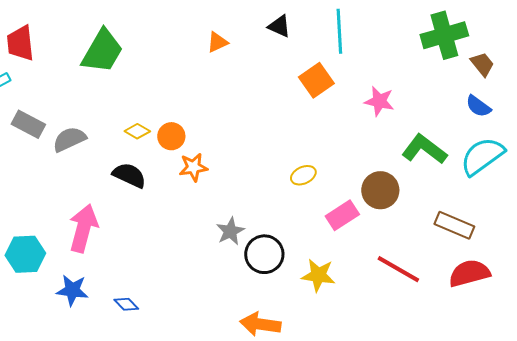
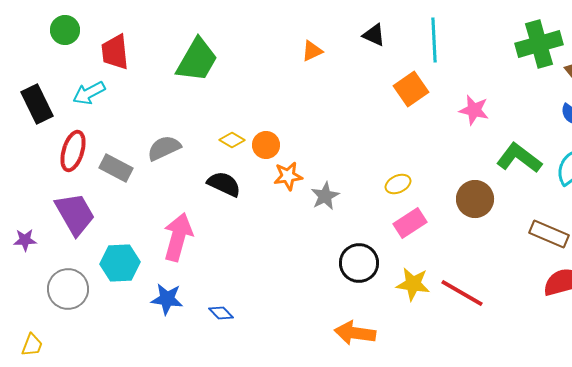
gray rectangle: (28, 124) -> (116, 168), moved
pink rectangle: (342, 215) -> (410, 223), moved
gray star: (230, 231) -> (325, 196), moved
red line: (398, 269) -> (462, 293), moved

